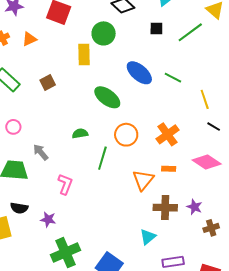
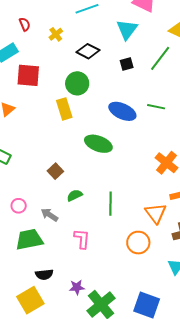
brown square: (48, 82) -> (55, 171), moved
pink circle: (13, 127) -> (19, 206), moved
green semicircle: (80, 133) -> (75, 195), moved
orange circle: (126, 135) -> (138, 243), moved
purple star: (48, 219) -> (77, 287), moved

